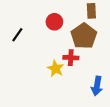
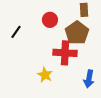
red cross: (71, 58) -> (65, 53), size x1.6
yellow star: (56, 69) -> (45, 75), moved

